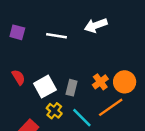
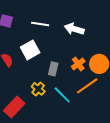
white arrow: (96, 25) -> (74, 29), moved, turned 36
white square: (45, 87) -> (30, 50), moved

